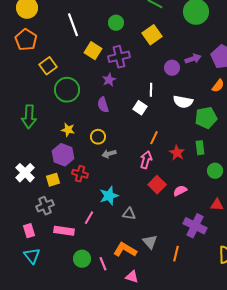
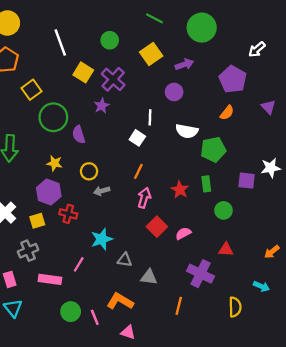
purple cross: (119, 57) -> (113, 79), turned -35
purple arrow: (193, 59) -> (184, 64), moved
purple semicircle: (103, 105) -> (79, 135), moved
orange line: (154, 138) -> (138, 171), moved
gray triangle: (150, 242) -> (149, 277), moved, turned -42

